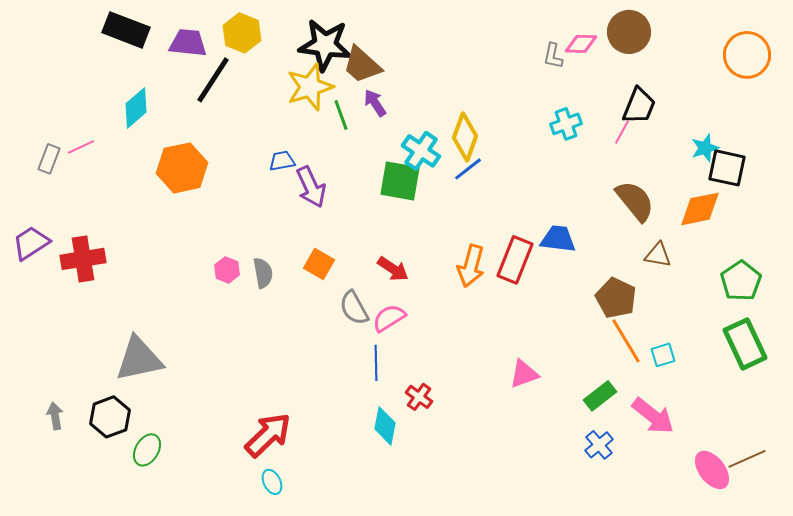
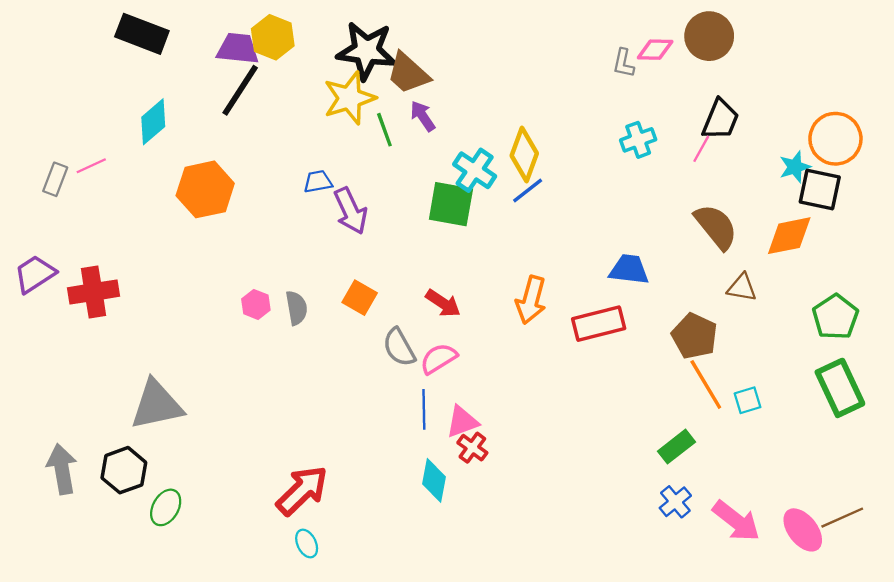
purple trapezoid: (188, 43) -> (238, 48), moved
orange circle: (747, 55) -> (835, 139), moved
red rectangle: (515, 260) -> (599, 324), moved, turned 54
pink triangle: (524, 374) -> (462, 422), moved
gray arrow: (55, 416) -> (62, 469), size x1.6
pink arrow: (653, 416) -> (736, 521), moved

